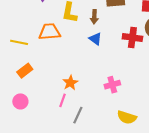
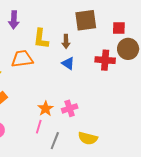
pink cross: (112, 85) -> (70, 108), moved
yellow semicircle: (127, 117) -> (88, 138), moved

